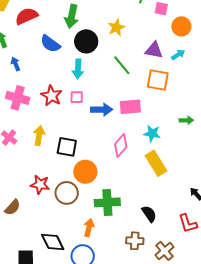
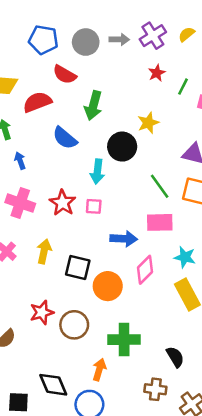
black circle: (86, 41) -> (122, 147), moved
green line: (122, 65) -> (160, 186), moved
blue arrow: (102, 110) -> (124, 239), moved
orange circle: (85, 172) -> (108, 286), moved
red star: (40, 185) -> (42, 312), turned -30

